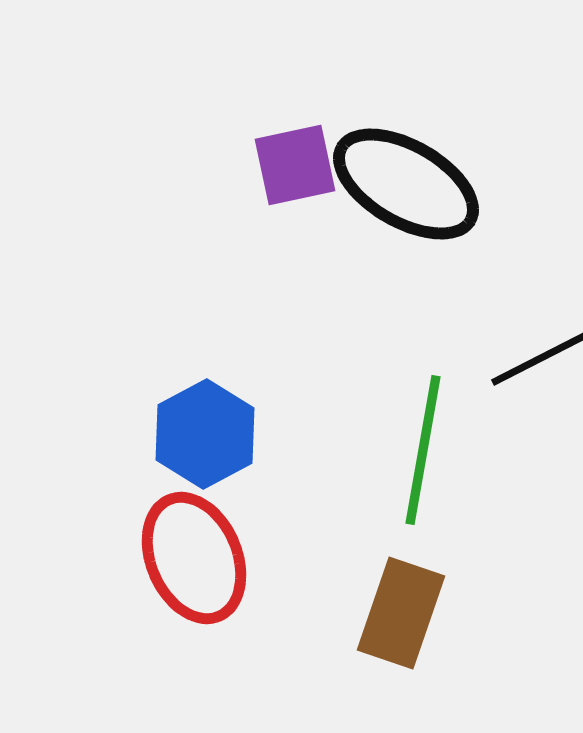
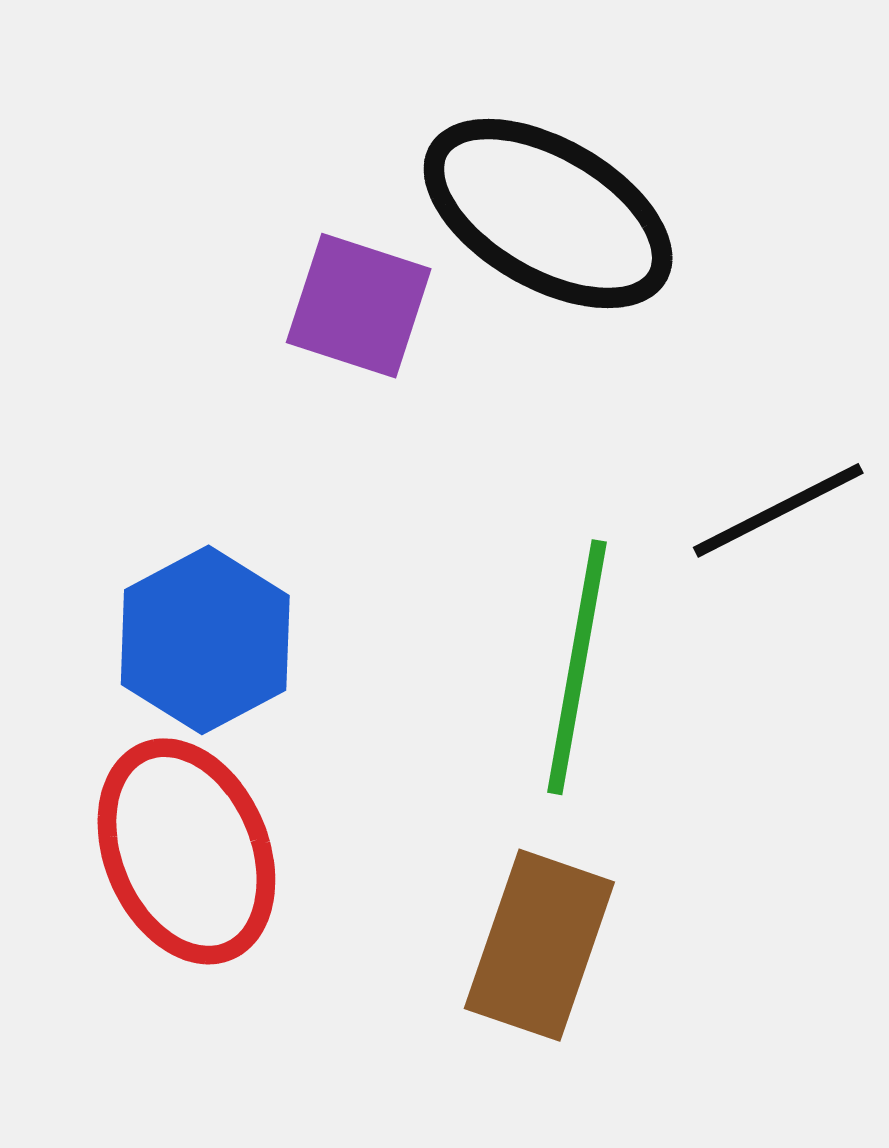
purple square: (295, 165) -> (359, 306), moved, turned 30

